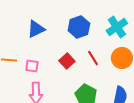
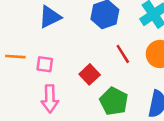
red square: (67, 61) -> (90, 74), moved

